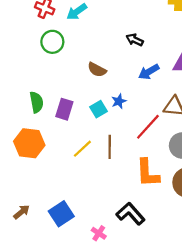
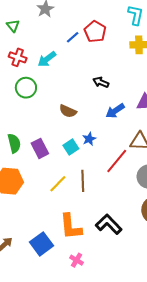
purple rectangle: (64, 109) -> (40, 148), turned -42
orange L-shape: (148, 173) -> (71, 227), moved
black L-shape: (130, 214) -> (109, 224), moved

